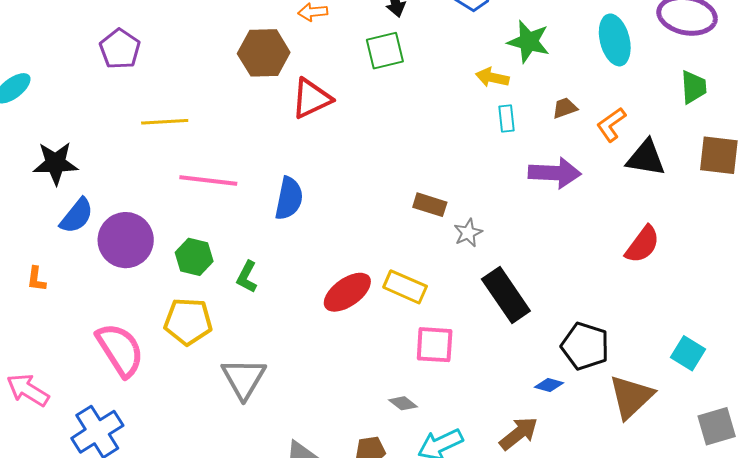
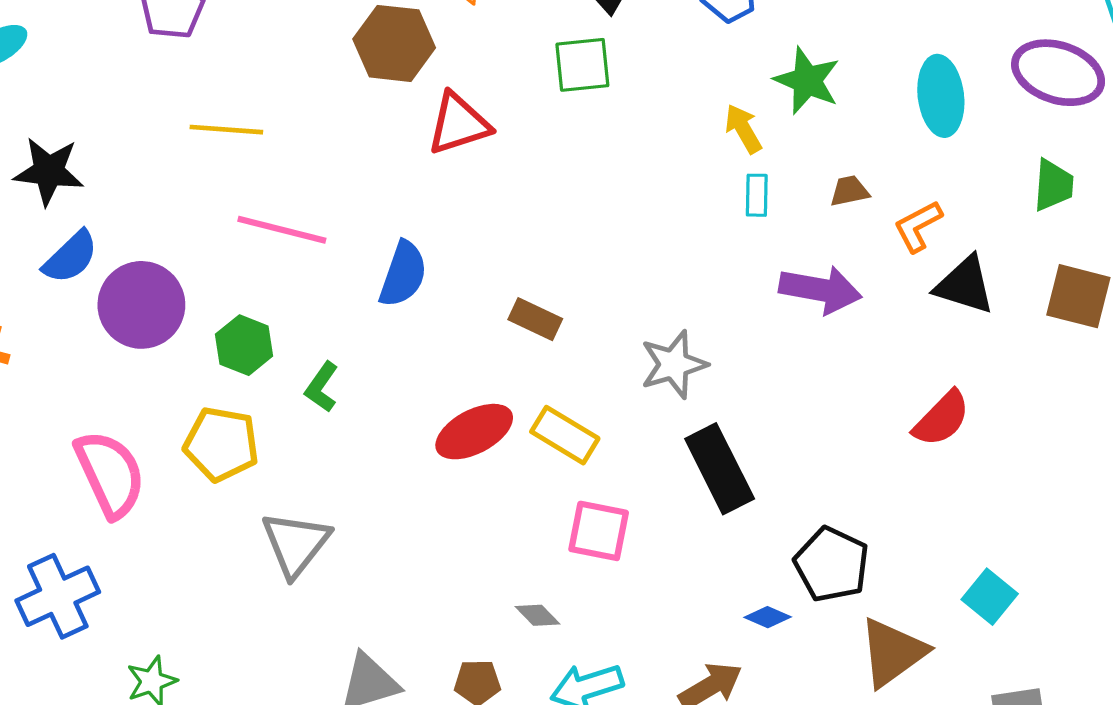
yellow arrow: (492, 77) -> (743, 129), turned 40
brown rectangle: (430, 205) -> (535, 319), moved
gray star: (468, 233) -> (674, 364), size x1.5

